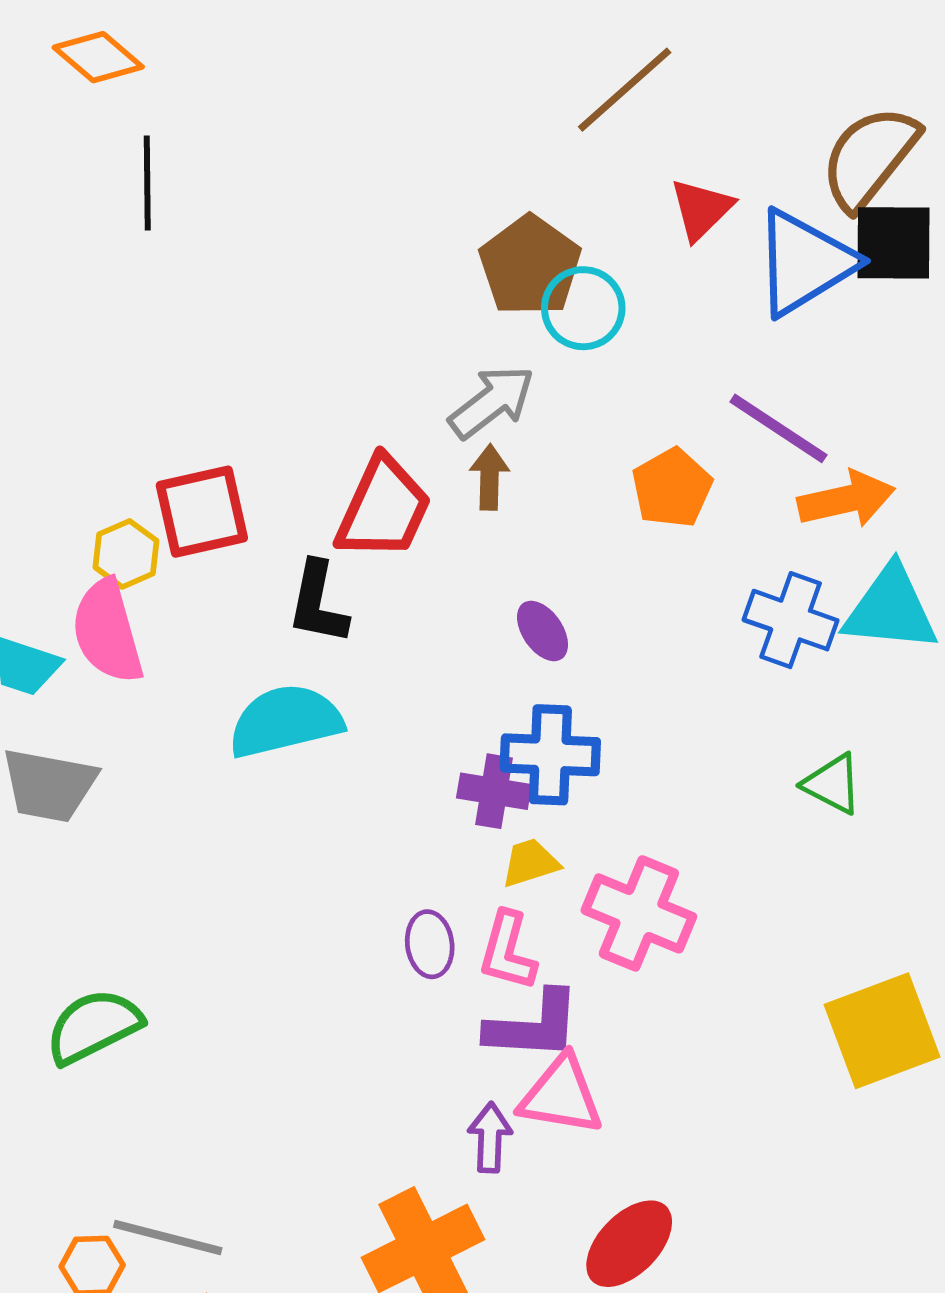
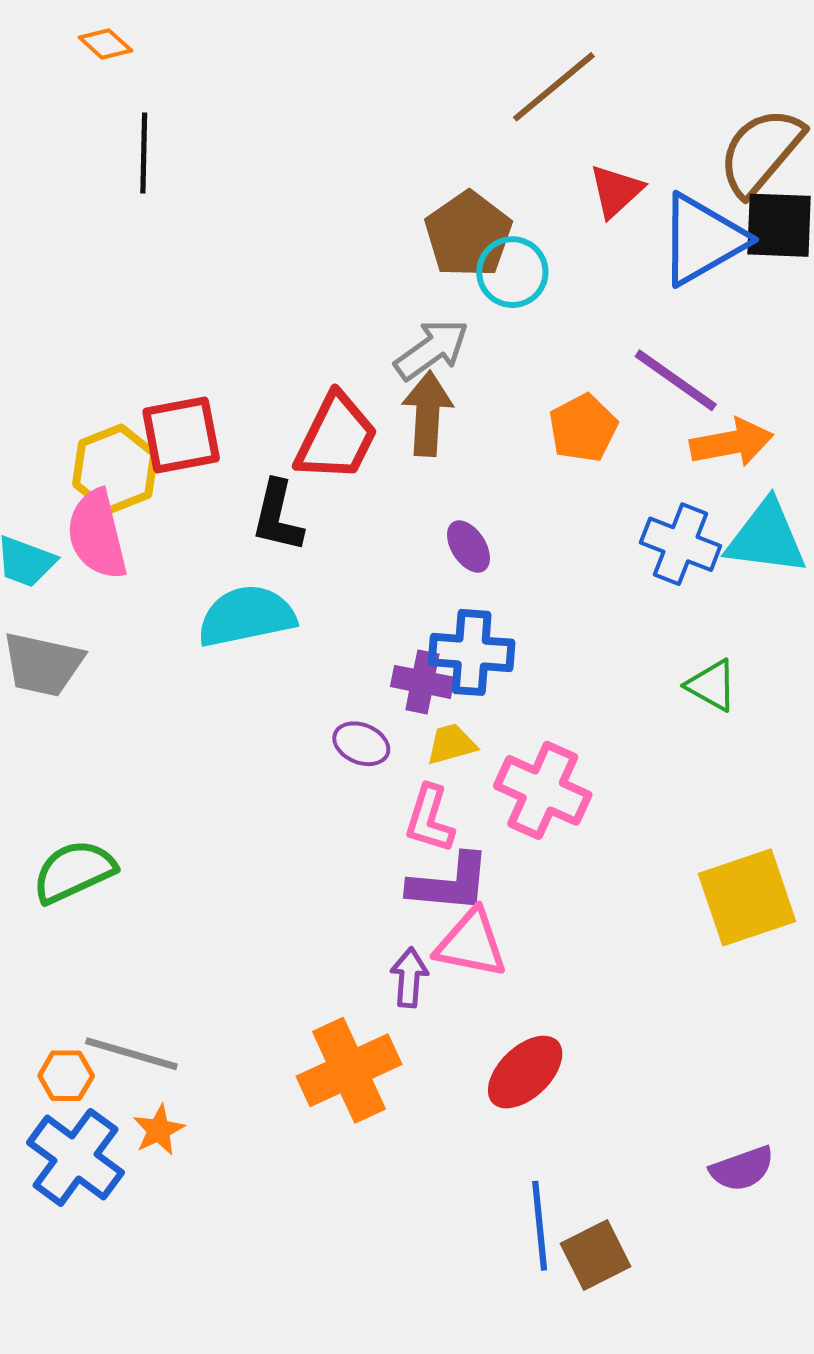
orange diamond: (98, 57) -> (105, 44), size x0.7
brown arrow: (489, 477) -> (428, 414), size x1.5
yellow hexagon: (126, 554) -> (115, 469), size x1.5
purple ellipse: (430, 944) -> (361, 744), moved, turned -62

